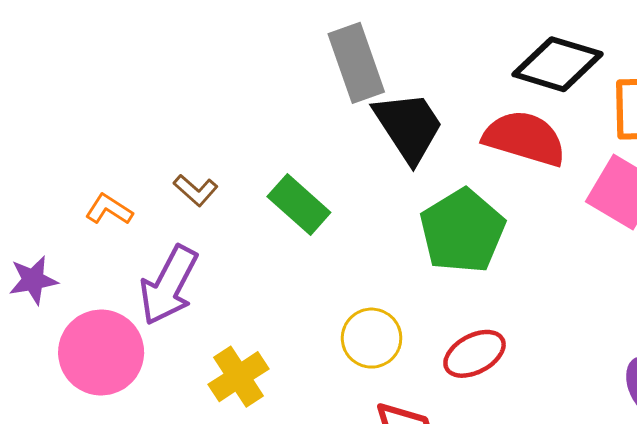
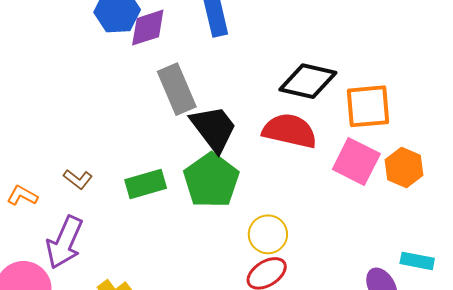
green rectangle: (299, 204) -> (146, 184), turned -54
green pentagon: (462, 231) -> (211, 180), moved
yellow circle: (372, 338) -> (268, 234), moved

